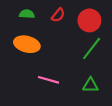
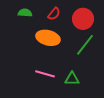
orange ellipse: (27, 44) -> (48, 38), moved
green triangle: (90, 85) -> (72, 79), moved

